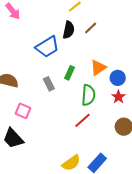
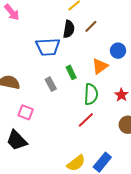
blue trapezoid: (47, 47) -> (48, 47), turned 30
green rectangle: (69, 73) -> (71, 72), turned -48
blue circle: (118, 78) -> (118, 51), moved

